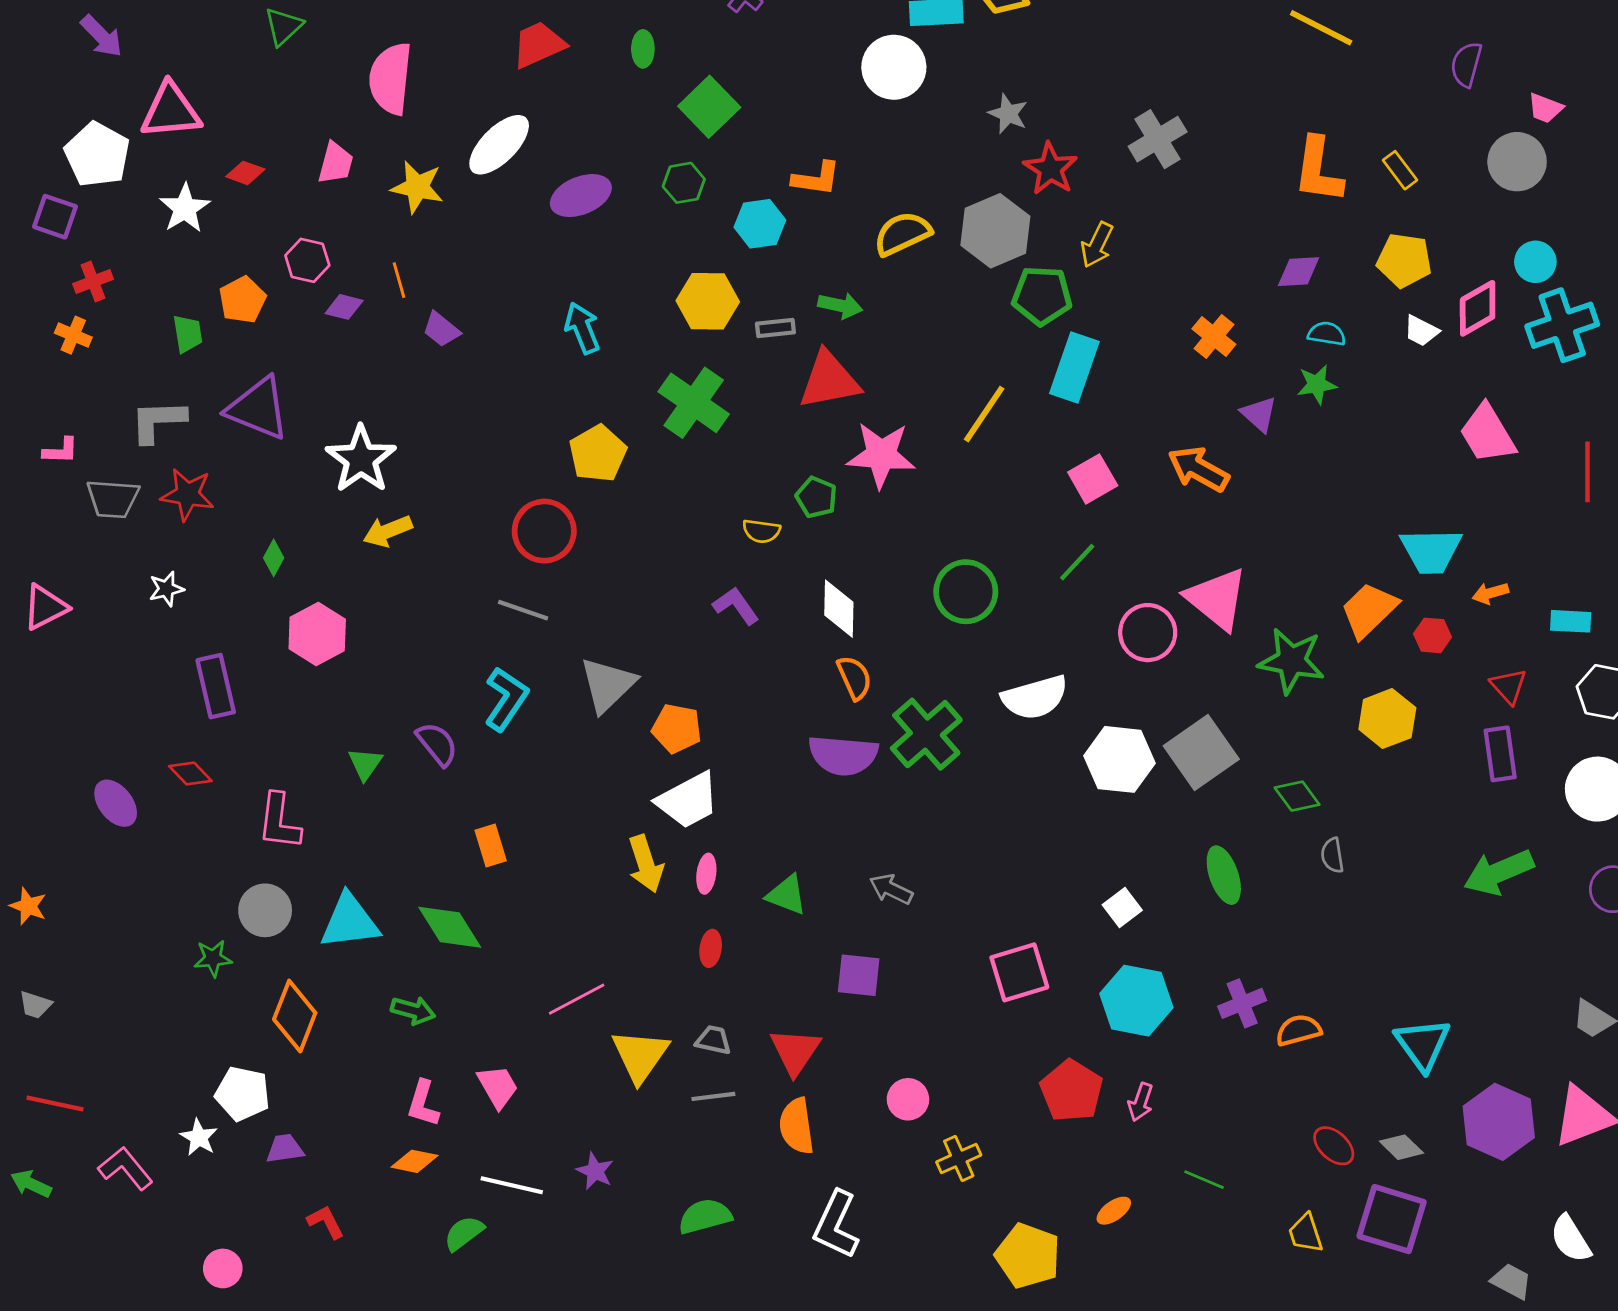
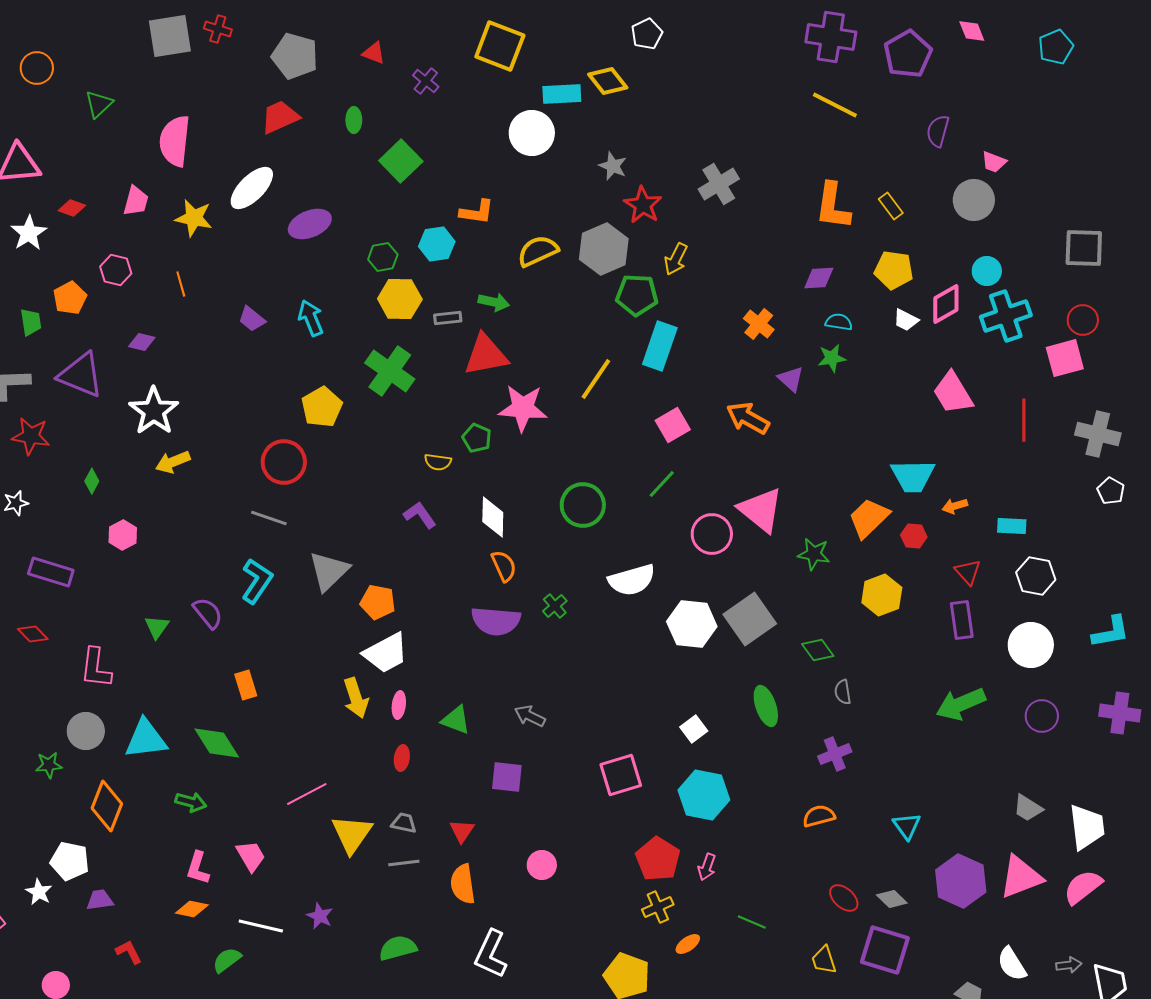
green hexagon: (684, 183) -> (383, 257), moved
purple diamond: (344, 307) -> (142, 342), moved
purple trapezoid: (441, 329) -> (252, 319), moved
pink hexagon: (317, 634) -> (123, 535), size x0.7
green star: (1291, 661) -> (814, 554), size x0.7
purple rectangle: (216, 686) -> (51, 572), turned -60
green cross: (926, 734) -> (555, 606), size x0.5
purple cross: (1242, 1003) -> (835, 754), moved
cyan triangle: (1423, 1044) -> (907, 826), size x0.7
red triangle: (795, 1051) -> (462, 831), size x0.7
yellow cross: (959, 1158) -> (658, 907), moved

